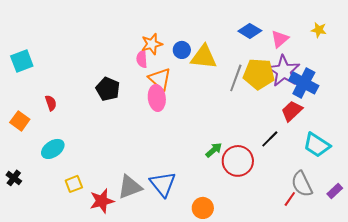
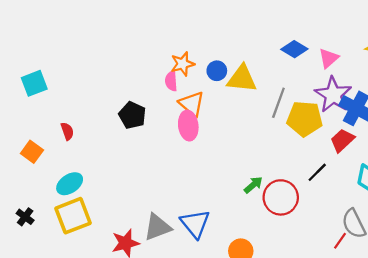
yellow pentagon: (259, 74) -> (305, 119), moved
yellow square: (74, 184) -> (73, 216), moved, size x1.8

